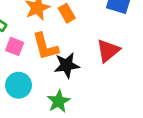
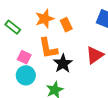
pink square: (15, 46) -> (24, 57), moved
black star: (67, 65) -> (63, 63), turned -30

